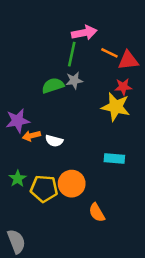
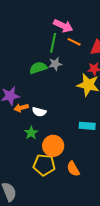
pink arrow: (84, 33) -> (63, 26), turned 36
orange line: (109, 53) -> (74, 42), moved
green star: (18, 179) -> (31, 133), moved
yellow pentagon: (44, 189) -> (44, 165), moved

